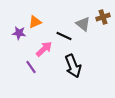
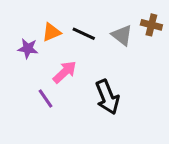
brown cross: (103, 17) -> (151, 25), turned 32
black line: (64, 36) -> (84, 34), moved

